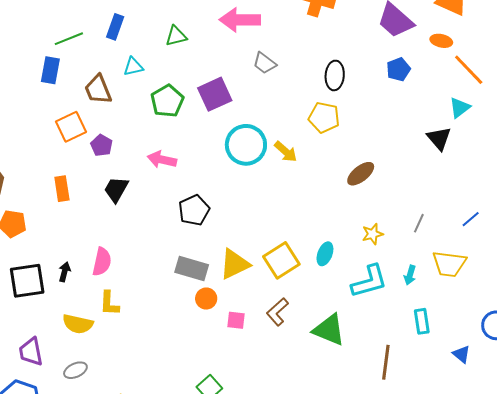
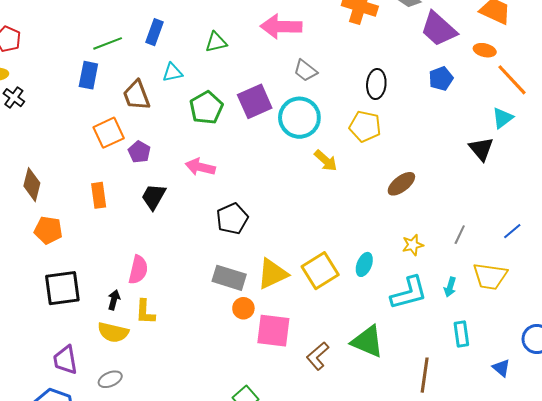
cyan circle: (246, 145) -> (299, 118), moved
black arrow: (65, 272) -> (114, 300), moved
brown L-shape: (277, 312) -> (318, 356), moved
pink square: (236, 320) -> (273, 331), size x1.8

